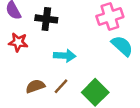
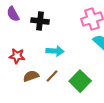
red star: (18, 42) -> (17, 56), moved

